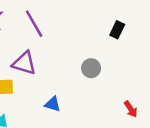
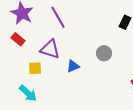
blue triangle: (53, 104) -> (73, 66), moved, turned -40

